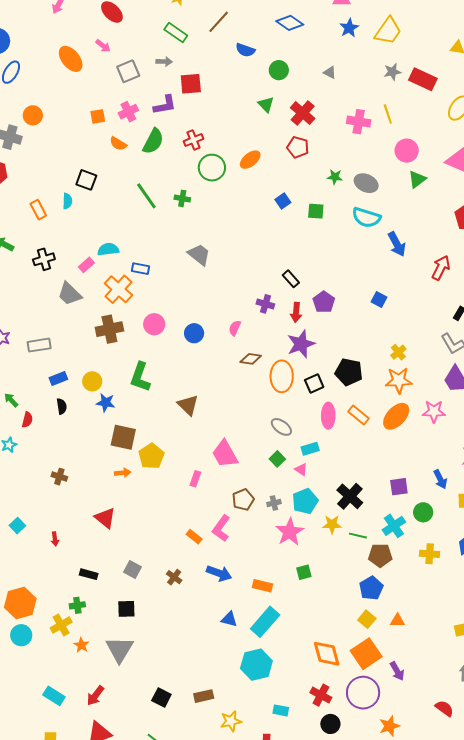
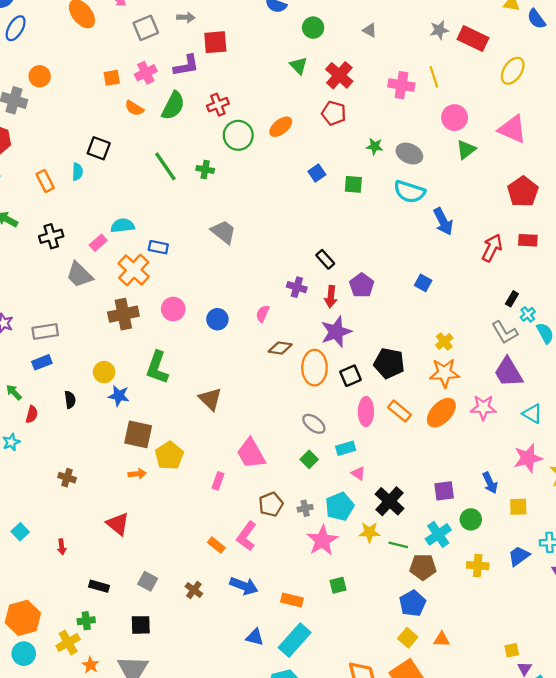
blue rectangle: (58, 379) -> (42, 362), moved
pink triangle: (301, 469) -> (358, 473), moved

